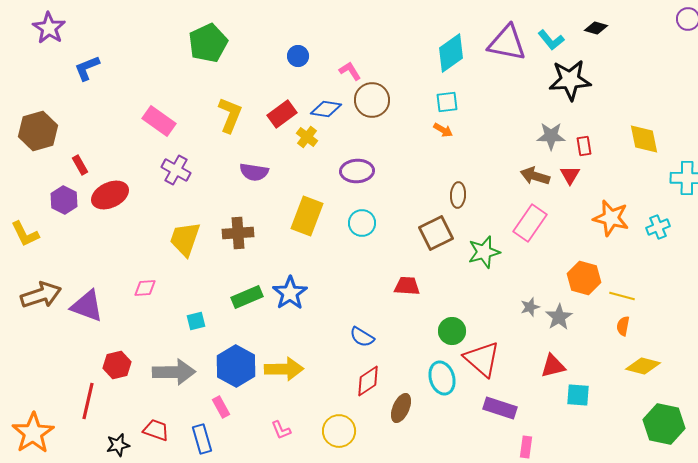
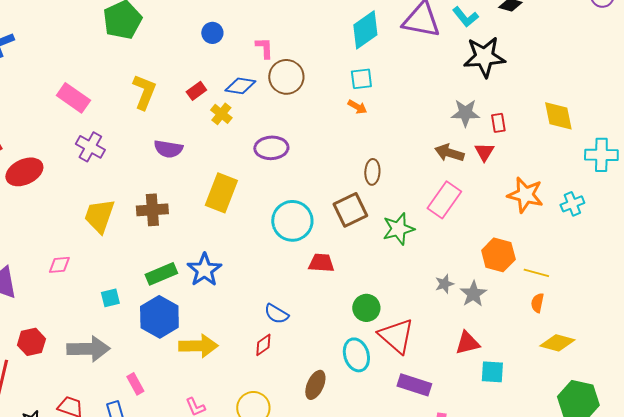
pink L-shape: (350, 71) -> (264, 48), turned 30
red rectangle: (282, 114) -> (196, 91), size x0.7
cyan circle: (362, 223) -> (292, 221), moved, size x1.5
blue hexagon: (236, 366) -> (159, 317), moved
red diamond: (368, 381) -> (263, 345), moved, size x0.7

